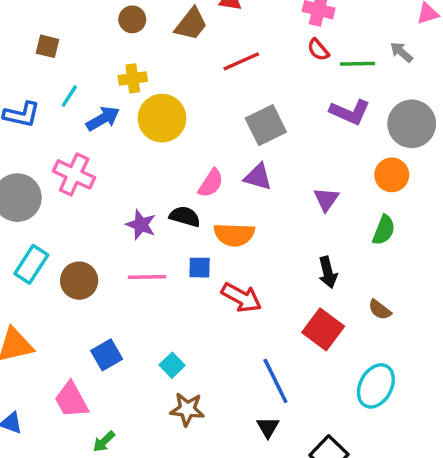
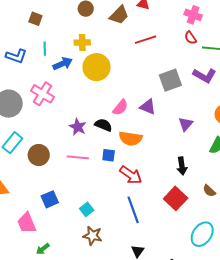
cyan line: (69, 96) -> (45, 49), turned -40
gray square: (266, 125) -> (170, 80), moved
blue line: (275, 381) -> (133, 210), moved

